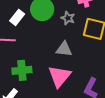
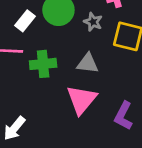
green cross: (22, 70) -> (43, 64), moved

